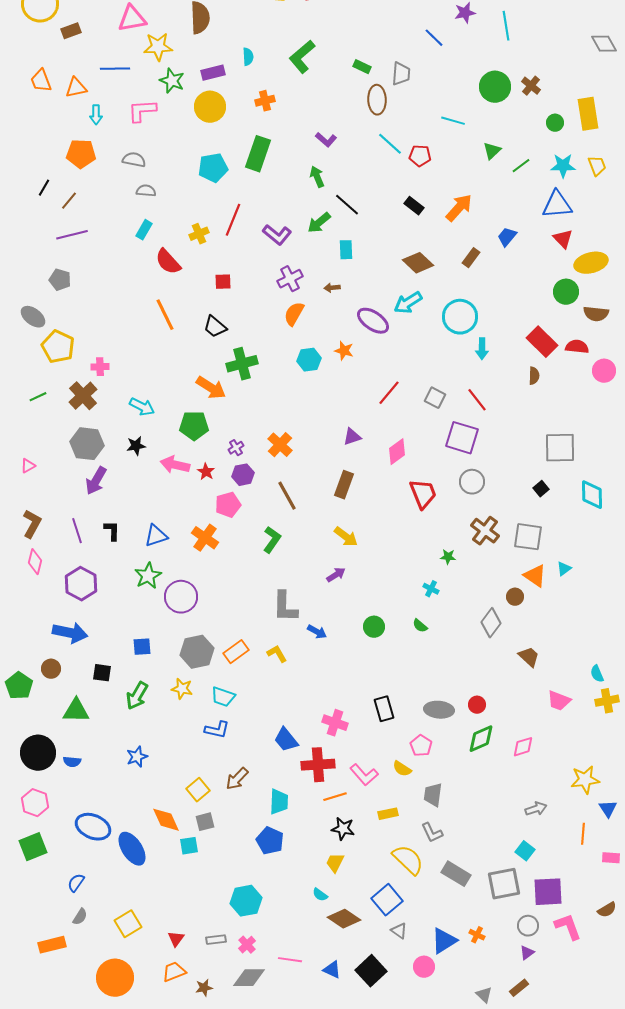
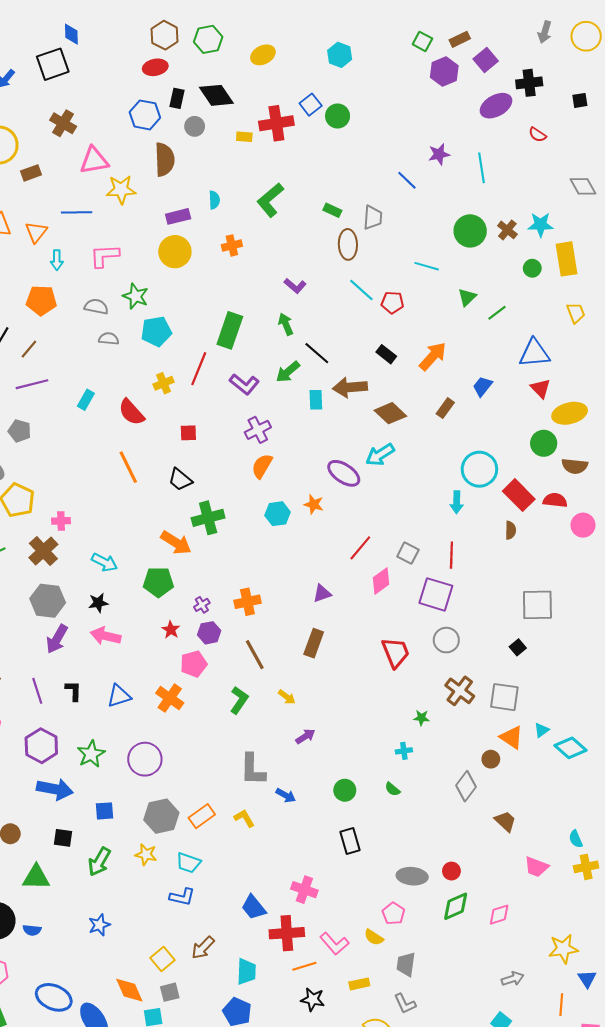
green star: (172, 81) -> (136, 296), moved
orange triangle: (76, 88) -> (36, 232), turned -40
green rectangle: (258, 154) -> (230, 330), moved
cyan star: (563, 166) -> (541, 225), moved
cyan pentagon: (213, 168) -> (156, 331), moved
cyan rectangle: (144, 230) -> (86, 400), moved
brown arrow: (332, 288) -> (350, 387), moved, size x2.0
cyan circle: (460, 317) -> (479, 469), moved
red line: (477, 400) -> (451, 555), turned 40
orange cross: (280, 445) -> (247, 602), turned 35
pink diamond: (397, 452) -> (381, 581), moved
pink arrow: (175, 465) -> (106, 636), moved
cyan diamond: (592, 495) -> (571, 748), moved, turned -48
yellow arrow: (346, 537) -> (287, 697), moved, size x0.7
green star: (148, 576) -> (91, 754), moved
cyan cross: (431, 589) -> (404, 751), turned -35
blue arrow: (70, 633) -> (55, 789), moved
black rectangle: (384, 709) -> (350, 841), moved

